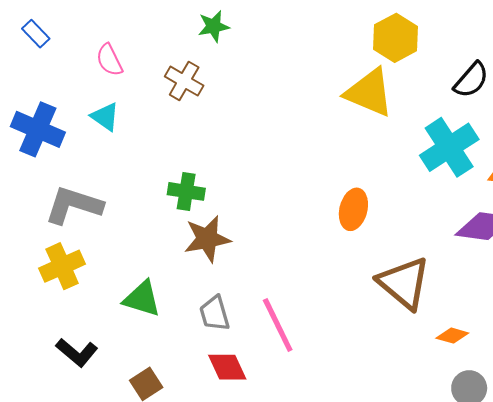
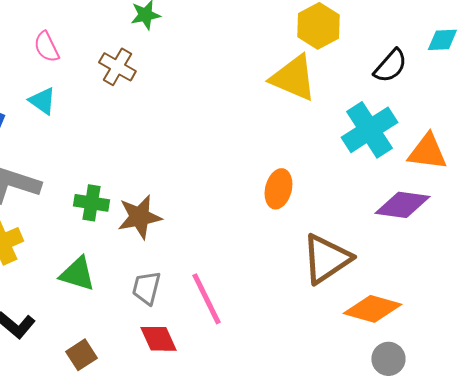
green cross: (186, 191) -> (91, 203), moved
brown triangle: (404, 283) -> (326, 259), turned 46
gray trapezoid: (215, 313) -> (146, 288), turned 30
orange diamond: (452, 336) -> (372, 309), size x1.8

